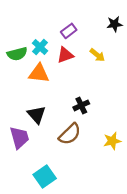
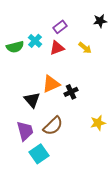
orange triangle: (39, 73) -> (51, 84), moved, turned -30
brown semicircle: (70, 134) -> (53, 126), moved
purple trapezoid: (19, 138) -> (25, 131), moved

